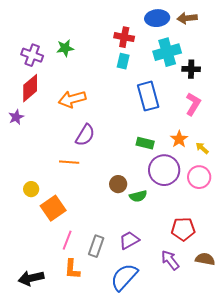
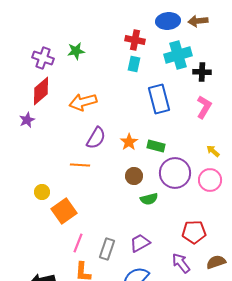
orange star: (179, 139) -> (129, 142), moved
brown circle: (118, 184) -> (134, 176), moved
brown semicircle: (205, 259) -> (216, 262), turned -30

